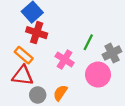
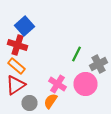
red cross: (37, 33) -> (18, 45), moved
pink cross: (65, 59) -> (58, 84), moved
red triangle: (23, 76) -> (16, 85), turned -40

